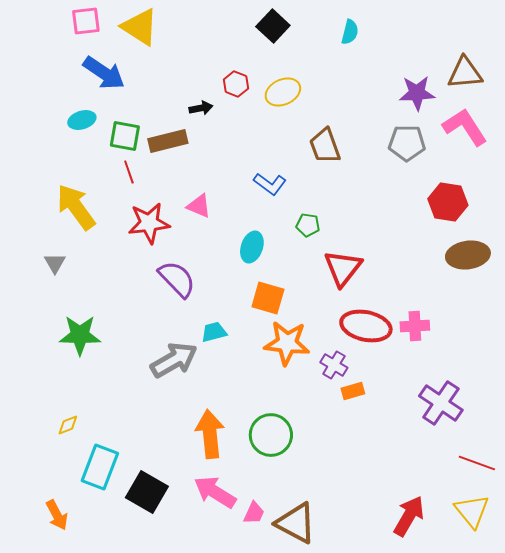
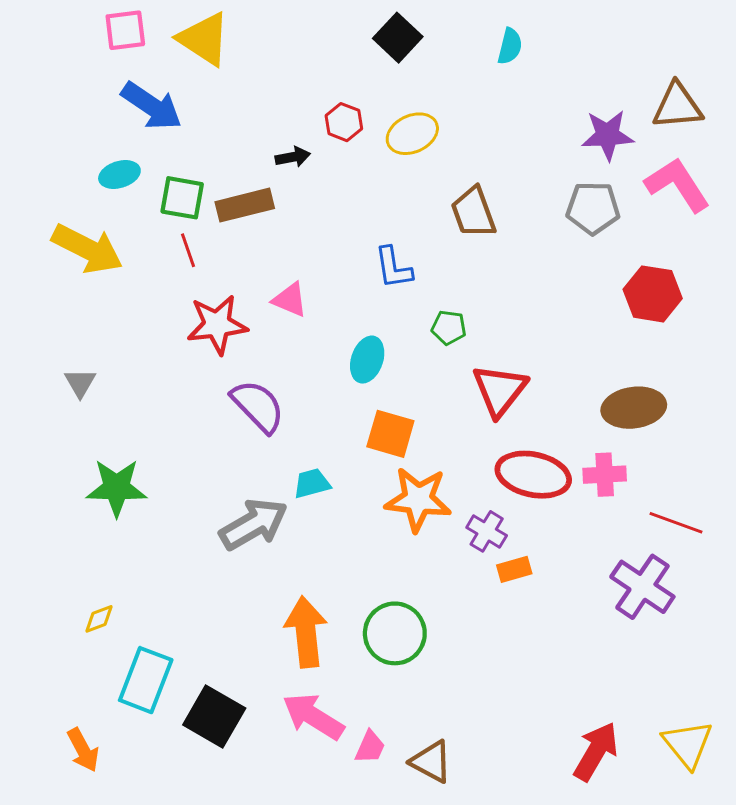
blue L-shape: (270, 184) -> (393, 268), turned 44
yellow arrow: (76, 207) -> (87, 249), moved, turned 153
brown ellipse: (468, 255) -> (634, 408), moved
red line: (477, 463) -> (676, 523), moved
brown triangle: (296, 523) -> (431, 762), size x0.7

